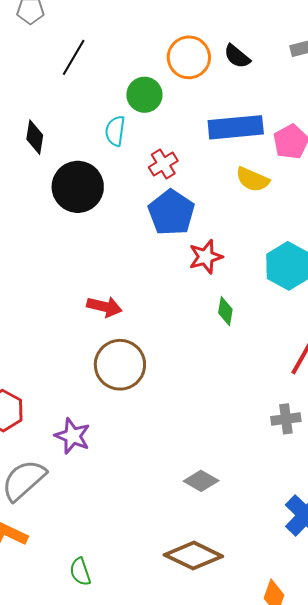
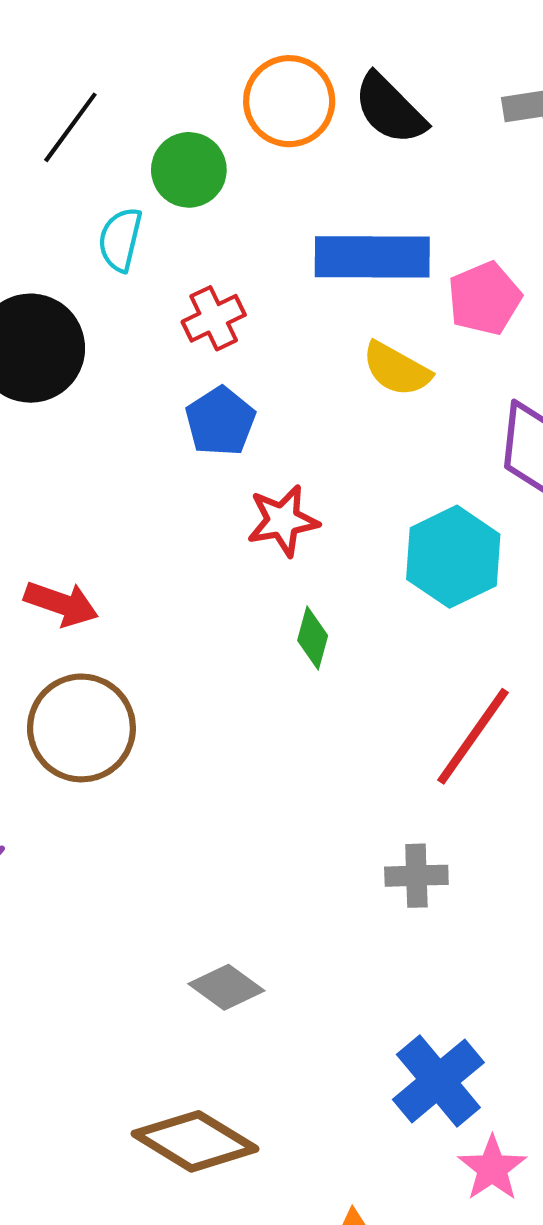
black semicircle: (237, 56) -> (390, 109), size x1.4
black line: (74, 57) -> (70, 127), moved
blue pentagon: (171, 213) -> (220, 421), size x0.7

